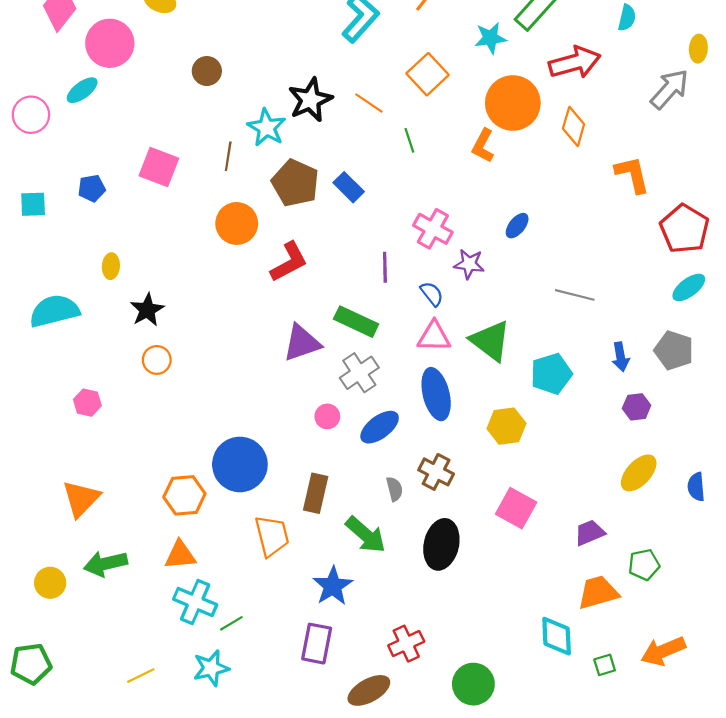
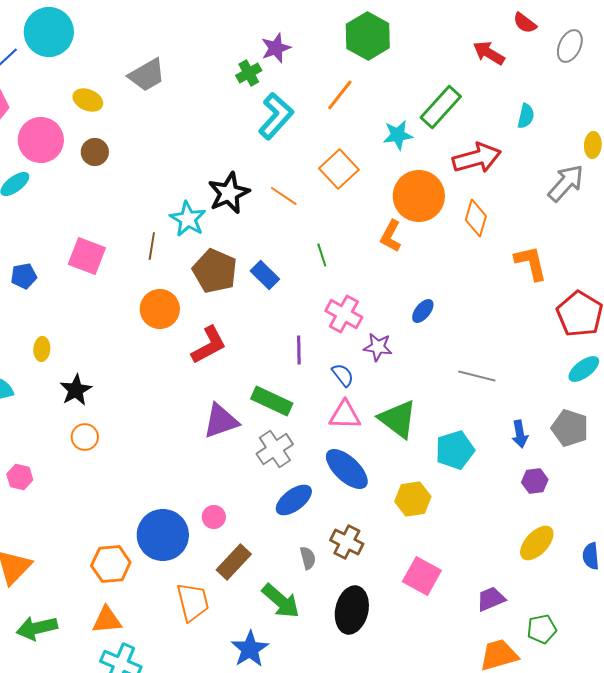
brown circle: (207, 71) -> (95, 152), moved
green line: (409, 140) -> (322, 255), moved
blue ellipse: (436, 394) -> (347, 469), turned -33
pink circle: (327, 416) -> (214, 517), moved
brown rectangle: (316, 493) -> (234, 562), turned 30

